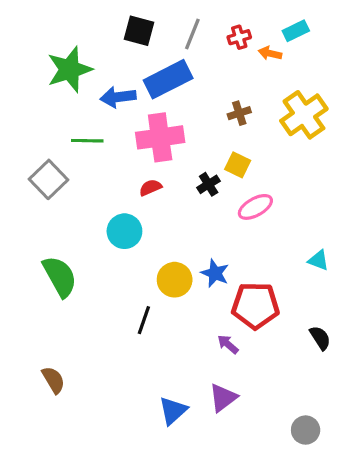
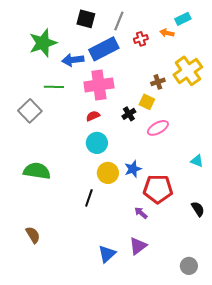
red cross: (239, 37) -> (141, 39), moved
brown cross: (239, 113) -> (158, 82), moved
cyan circle: (124, 231) -> (97, 143), moved
blue star: (215, 273) -> (133, 169), turned 30
green semicircle: (60, 276) -> (37, 171), turned -52

